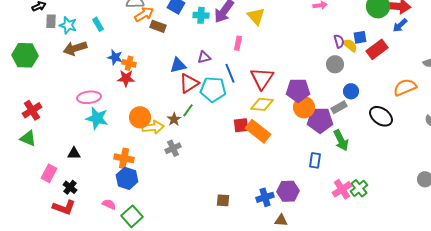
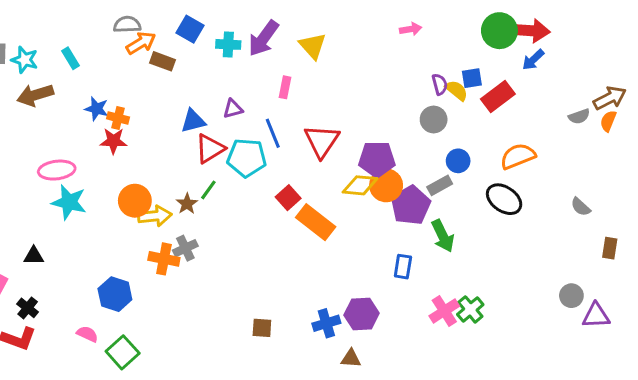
orange semicircle: (405, 87) -> (518, 156), moved
yellow diamond: (262, 104) -> (360, 185), moved
purple pentagon: (320, 120) -> (411, 205), turned -30
red square: (241, 125) -> (288, 198), moved, turned -35
orange cross: (124, 158) -> (164, 259), moved

